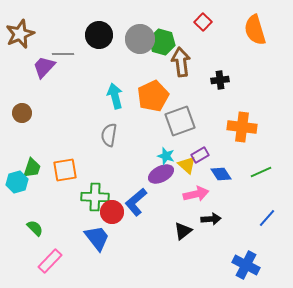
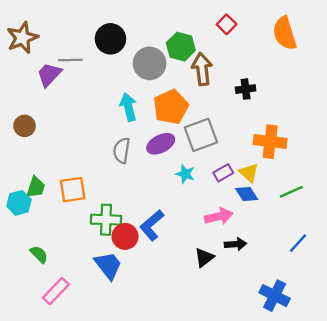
gray circle: (140, 39) -> (150, 63), moved
yellow triangle: (187, 165) -> (249, 173), moved
purple ellipse: (161, 174) -> (161, 144), moved

